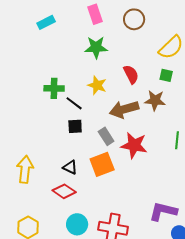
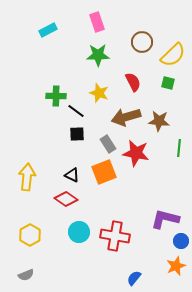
brown circle: (134, 19) -> (142, 42), moved
brown star: (155, 100) -> (159, 121), moved

